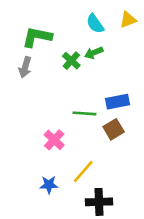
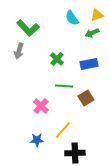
green L-shape: (37, 37) -> (28, 28), turned -145
green arrow: (94, 53) -> (92, 33), moved
green cross: (71, 61) -> (57, 59), moved
blue rectangle: (117, 102) -> (89, 64), moved

